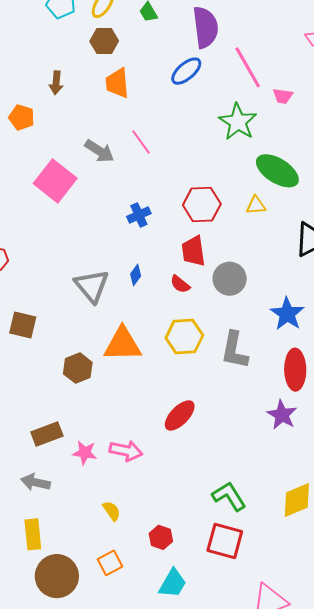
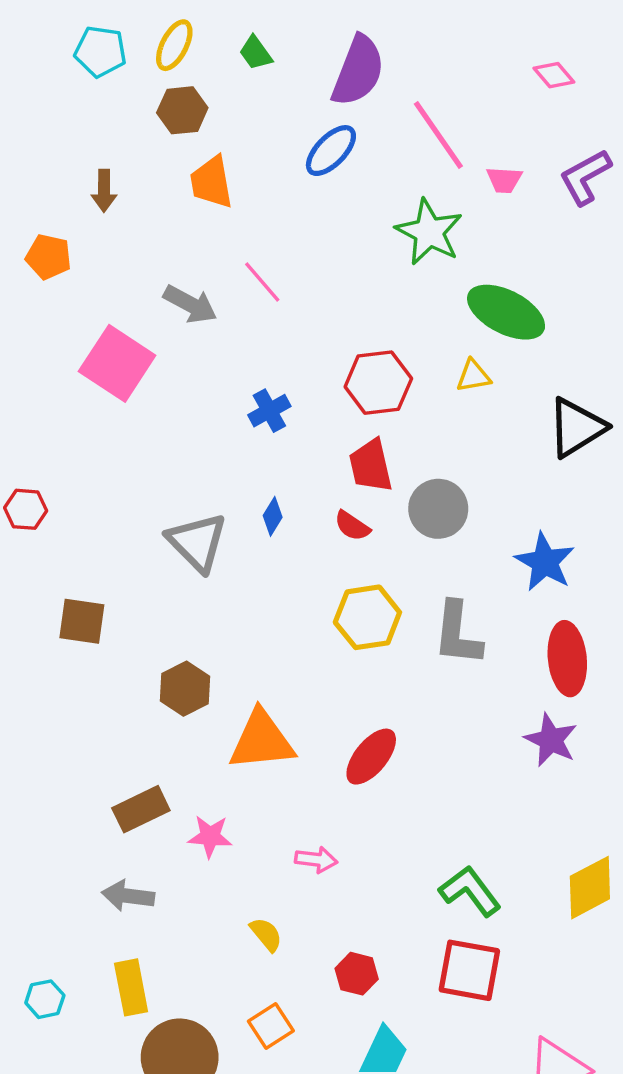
purple semicircle: (205, 27) -> (358, 71), turned 33
orange triangle: (123, 344) -> (262, 740), moved
pink arrow: (126, 451) -> (316, 860), moved, size x0.7

